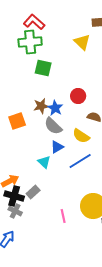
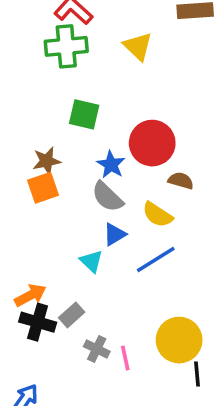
yellow triangle: (82, 42) -> (138, 46), moved
green square: (43, 68) -> (84, 114), moved
red circle: (78, 96) -> (152, 143), size x1.6
brown star: (41, 106) -> (47, 161), moved
gray cross: (15, 211) -> (97, 349), moved

